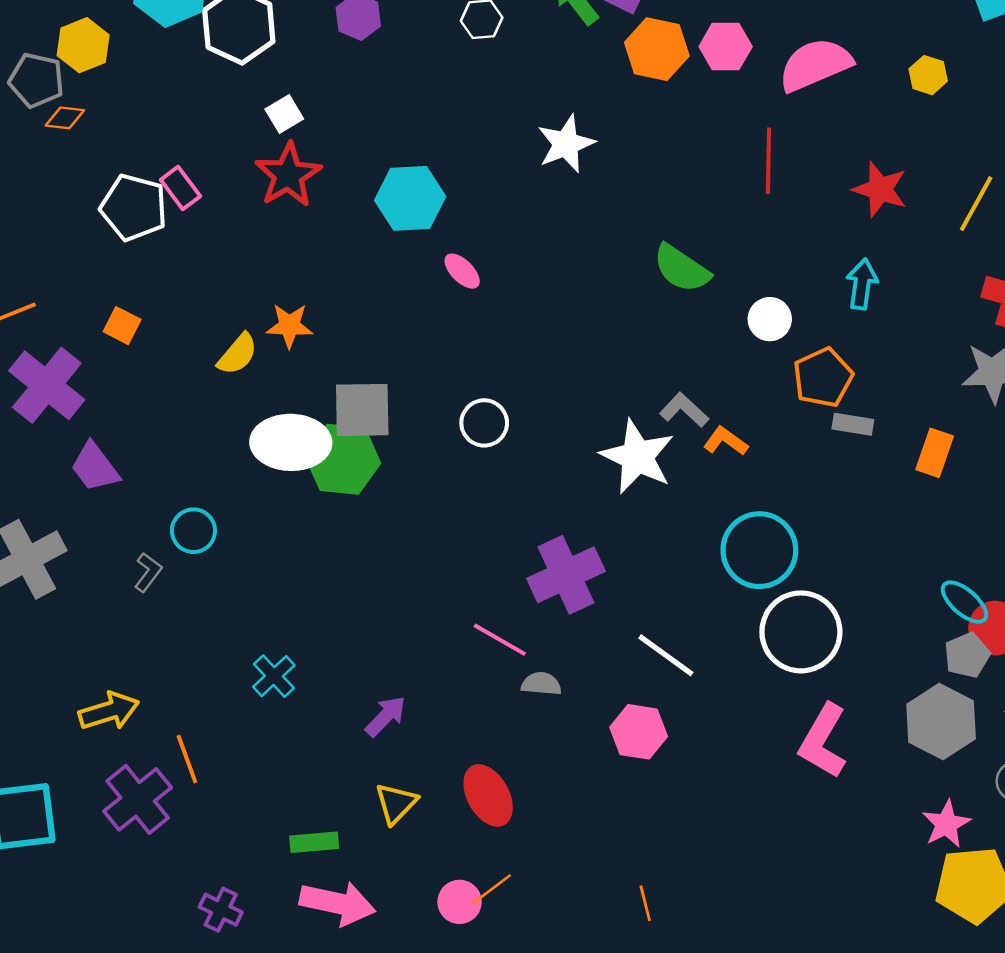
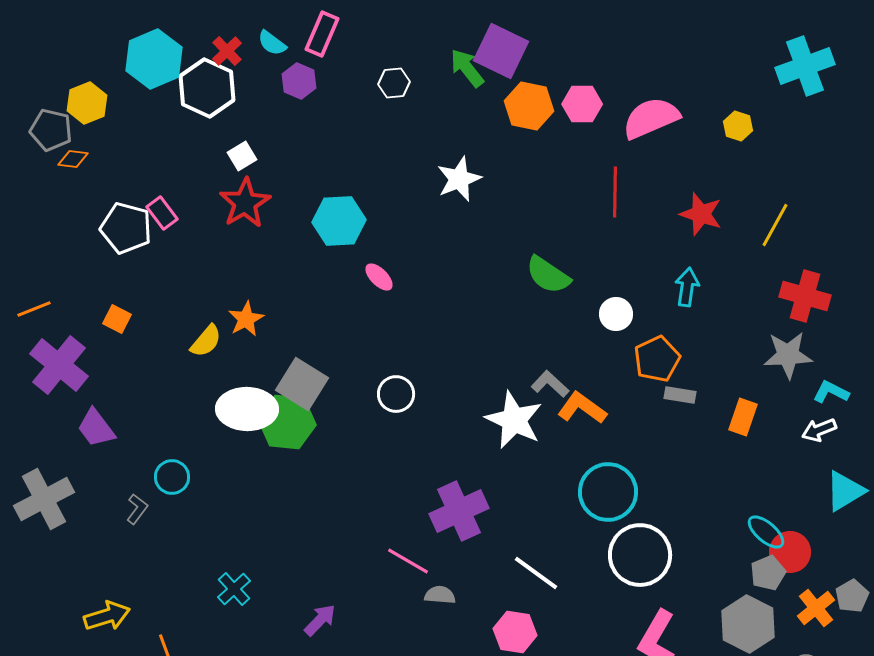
orange star: (289, 326) -> (246, 319), turned -30
gray square: (362, 410) -> (302, 384), turned 33
orange L-shape: (726, 441) -> (582, 408), size x1.4

